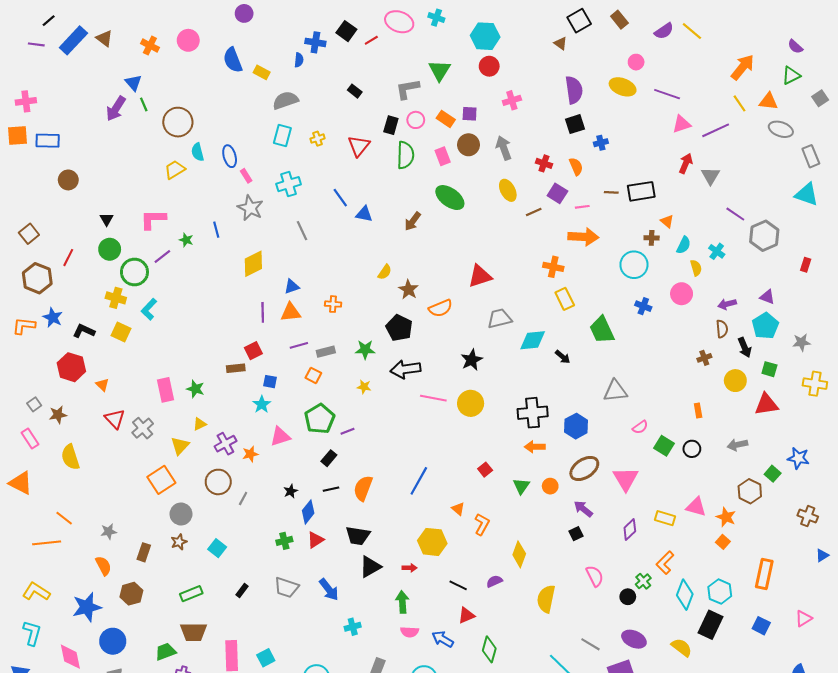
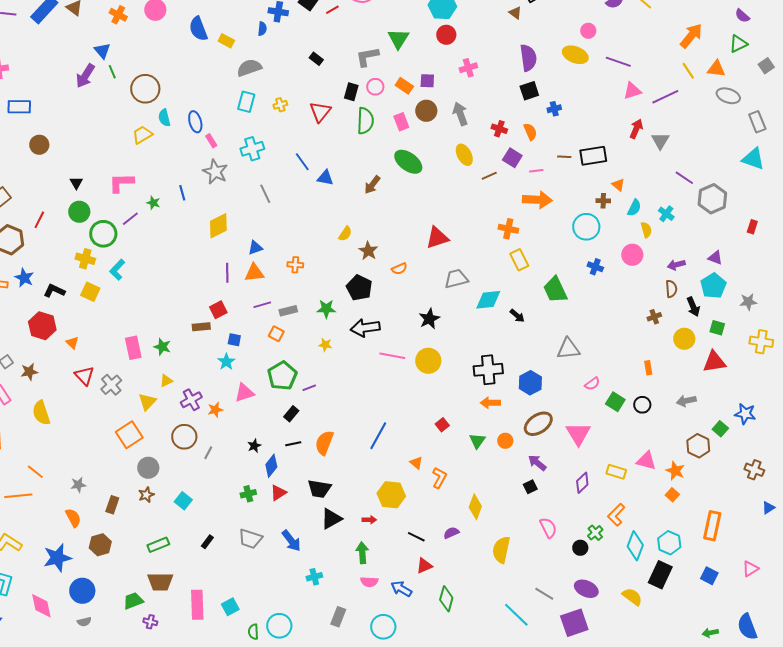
orange semicircle: (441, 308) -> (399, 269), size x0.7

